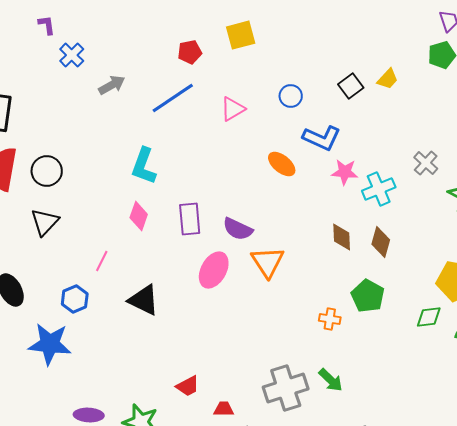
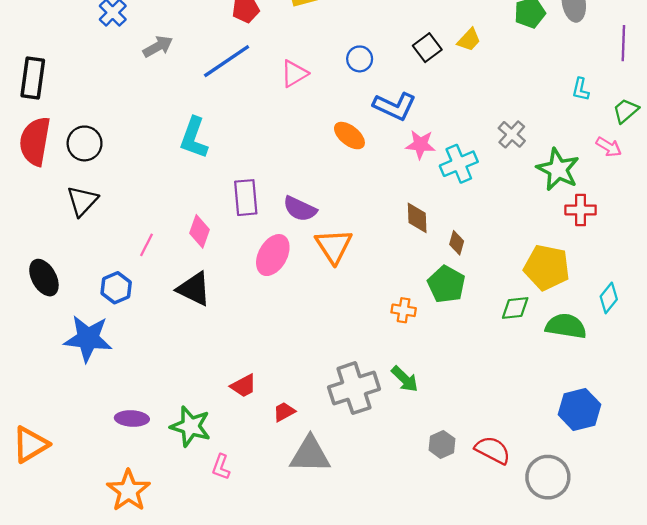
pink diamond: (139, 216) -> (200, 231), moved
brown diamond: (381, 242) -> (457, 243), moved, size x0.7
red trapezoid: (224, 409) -> (284, 412), turned -30

